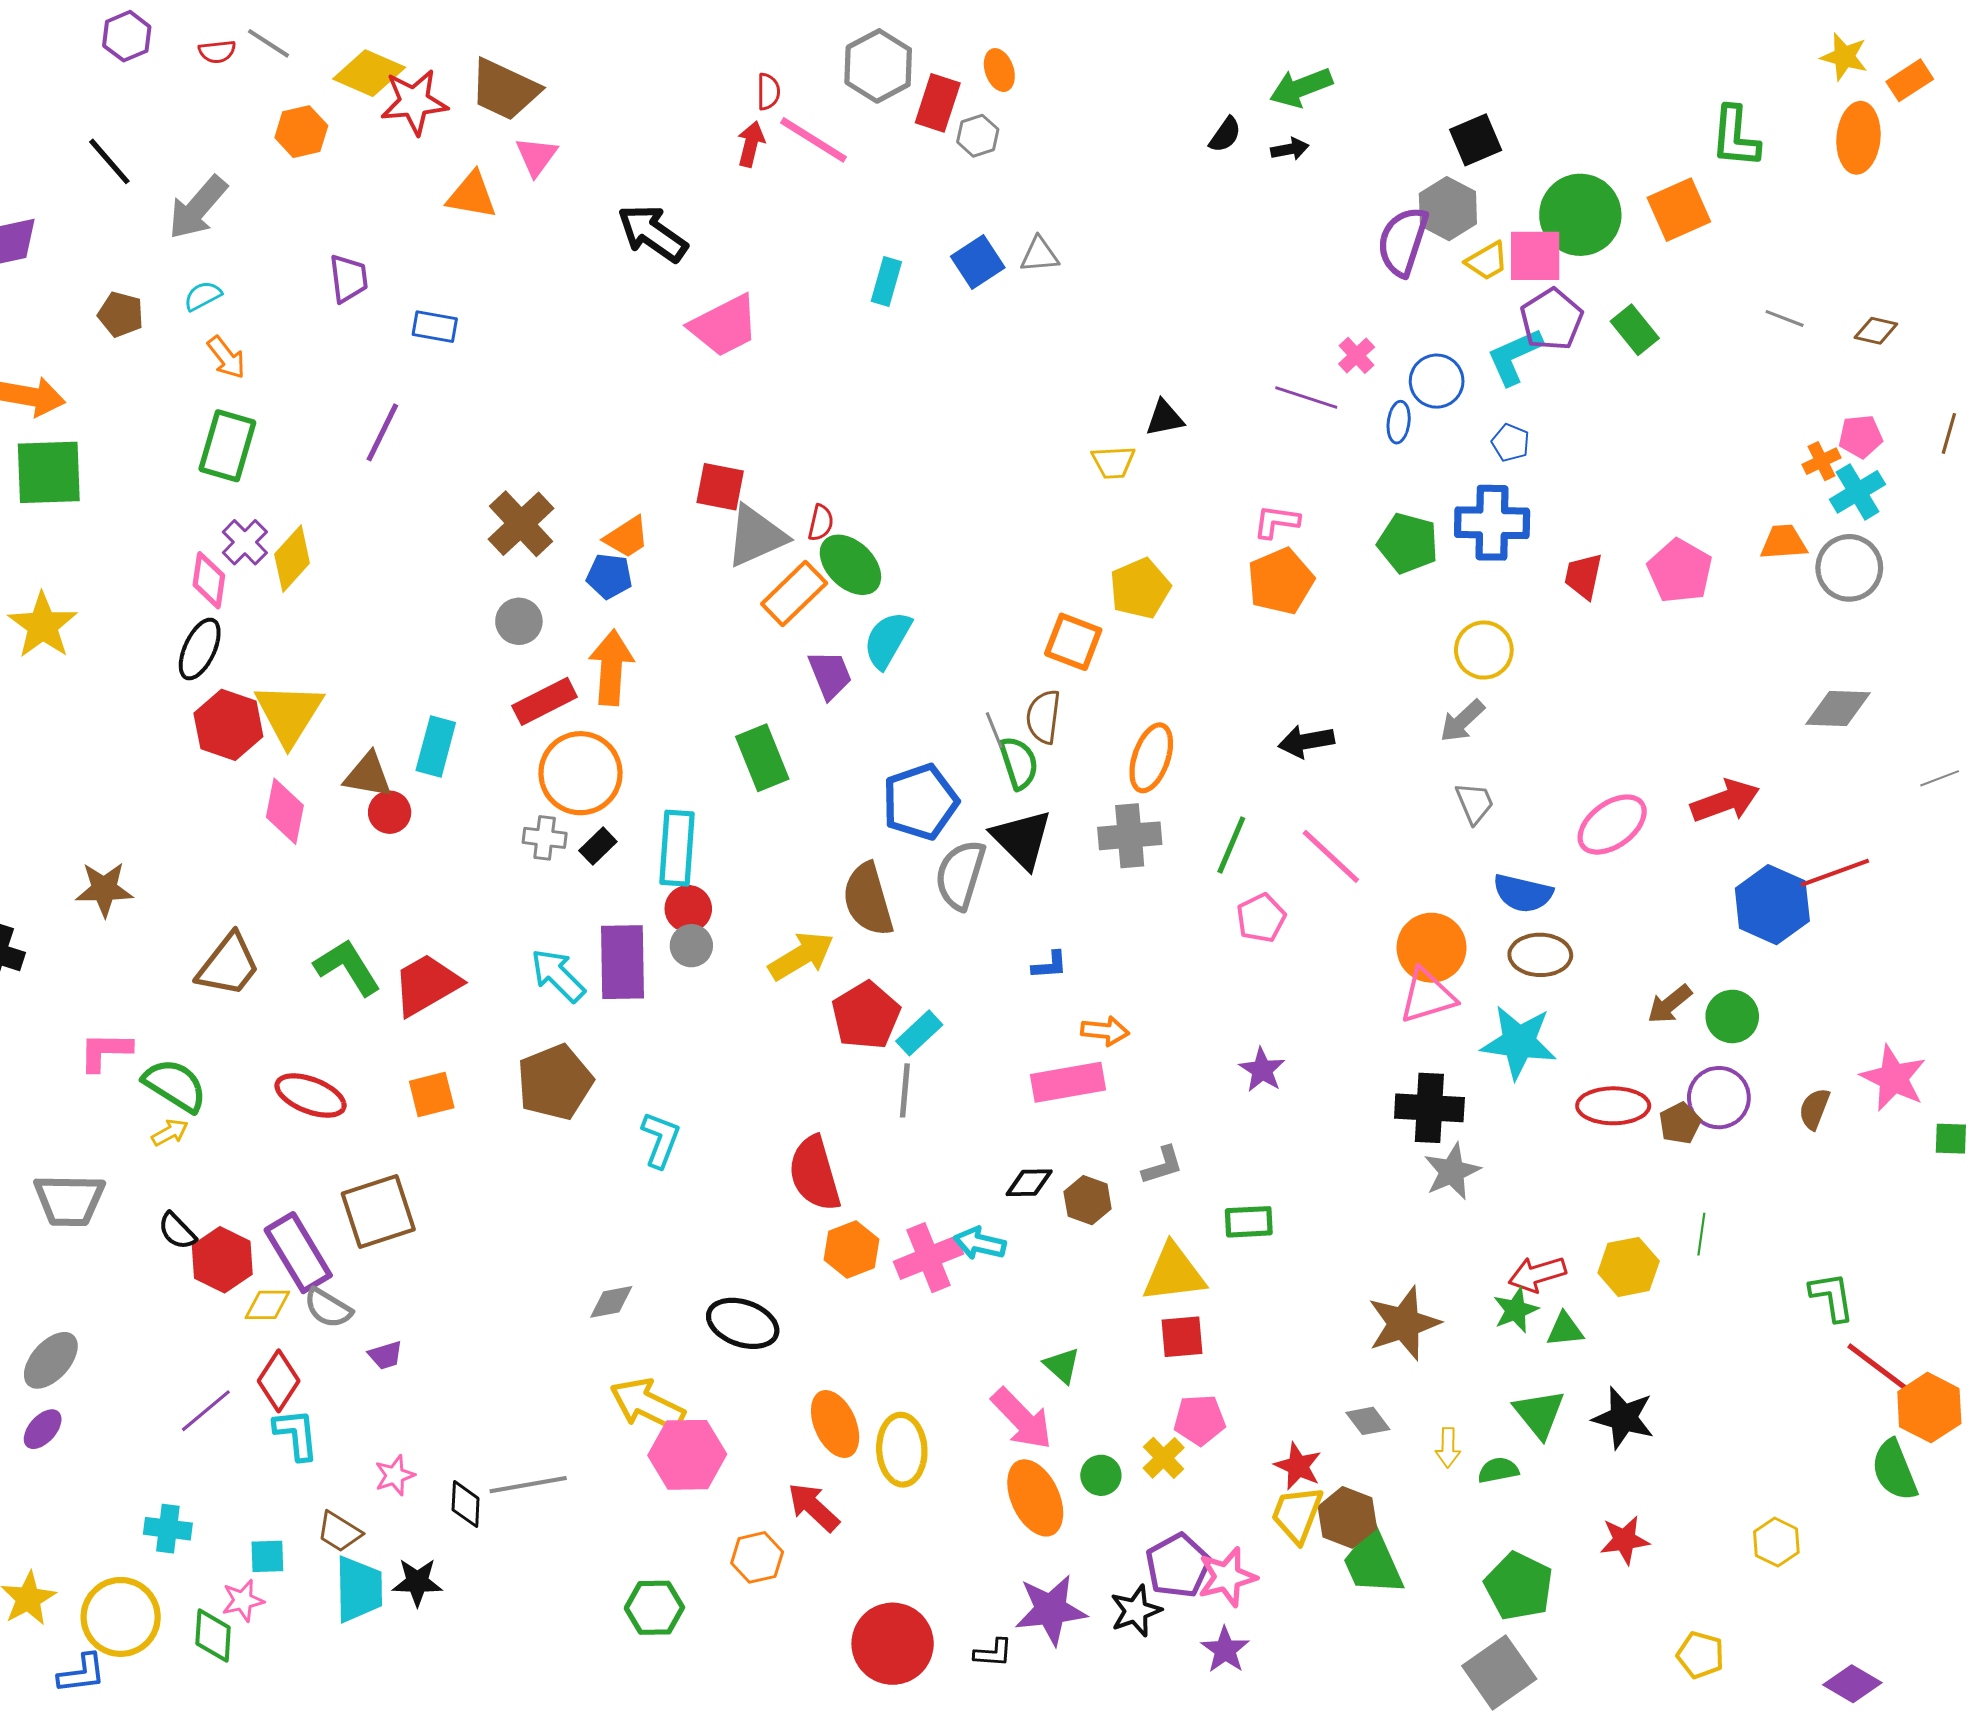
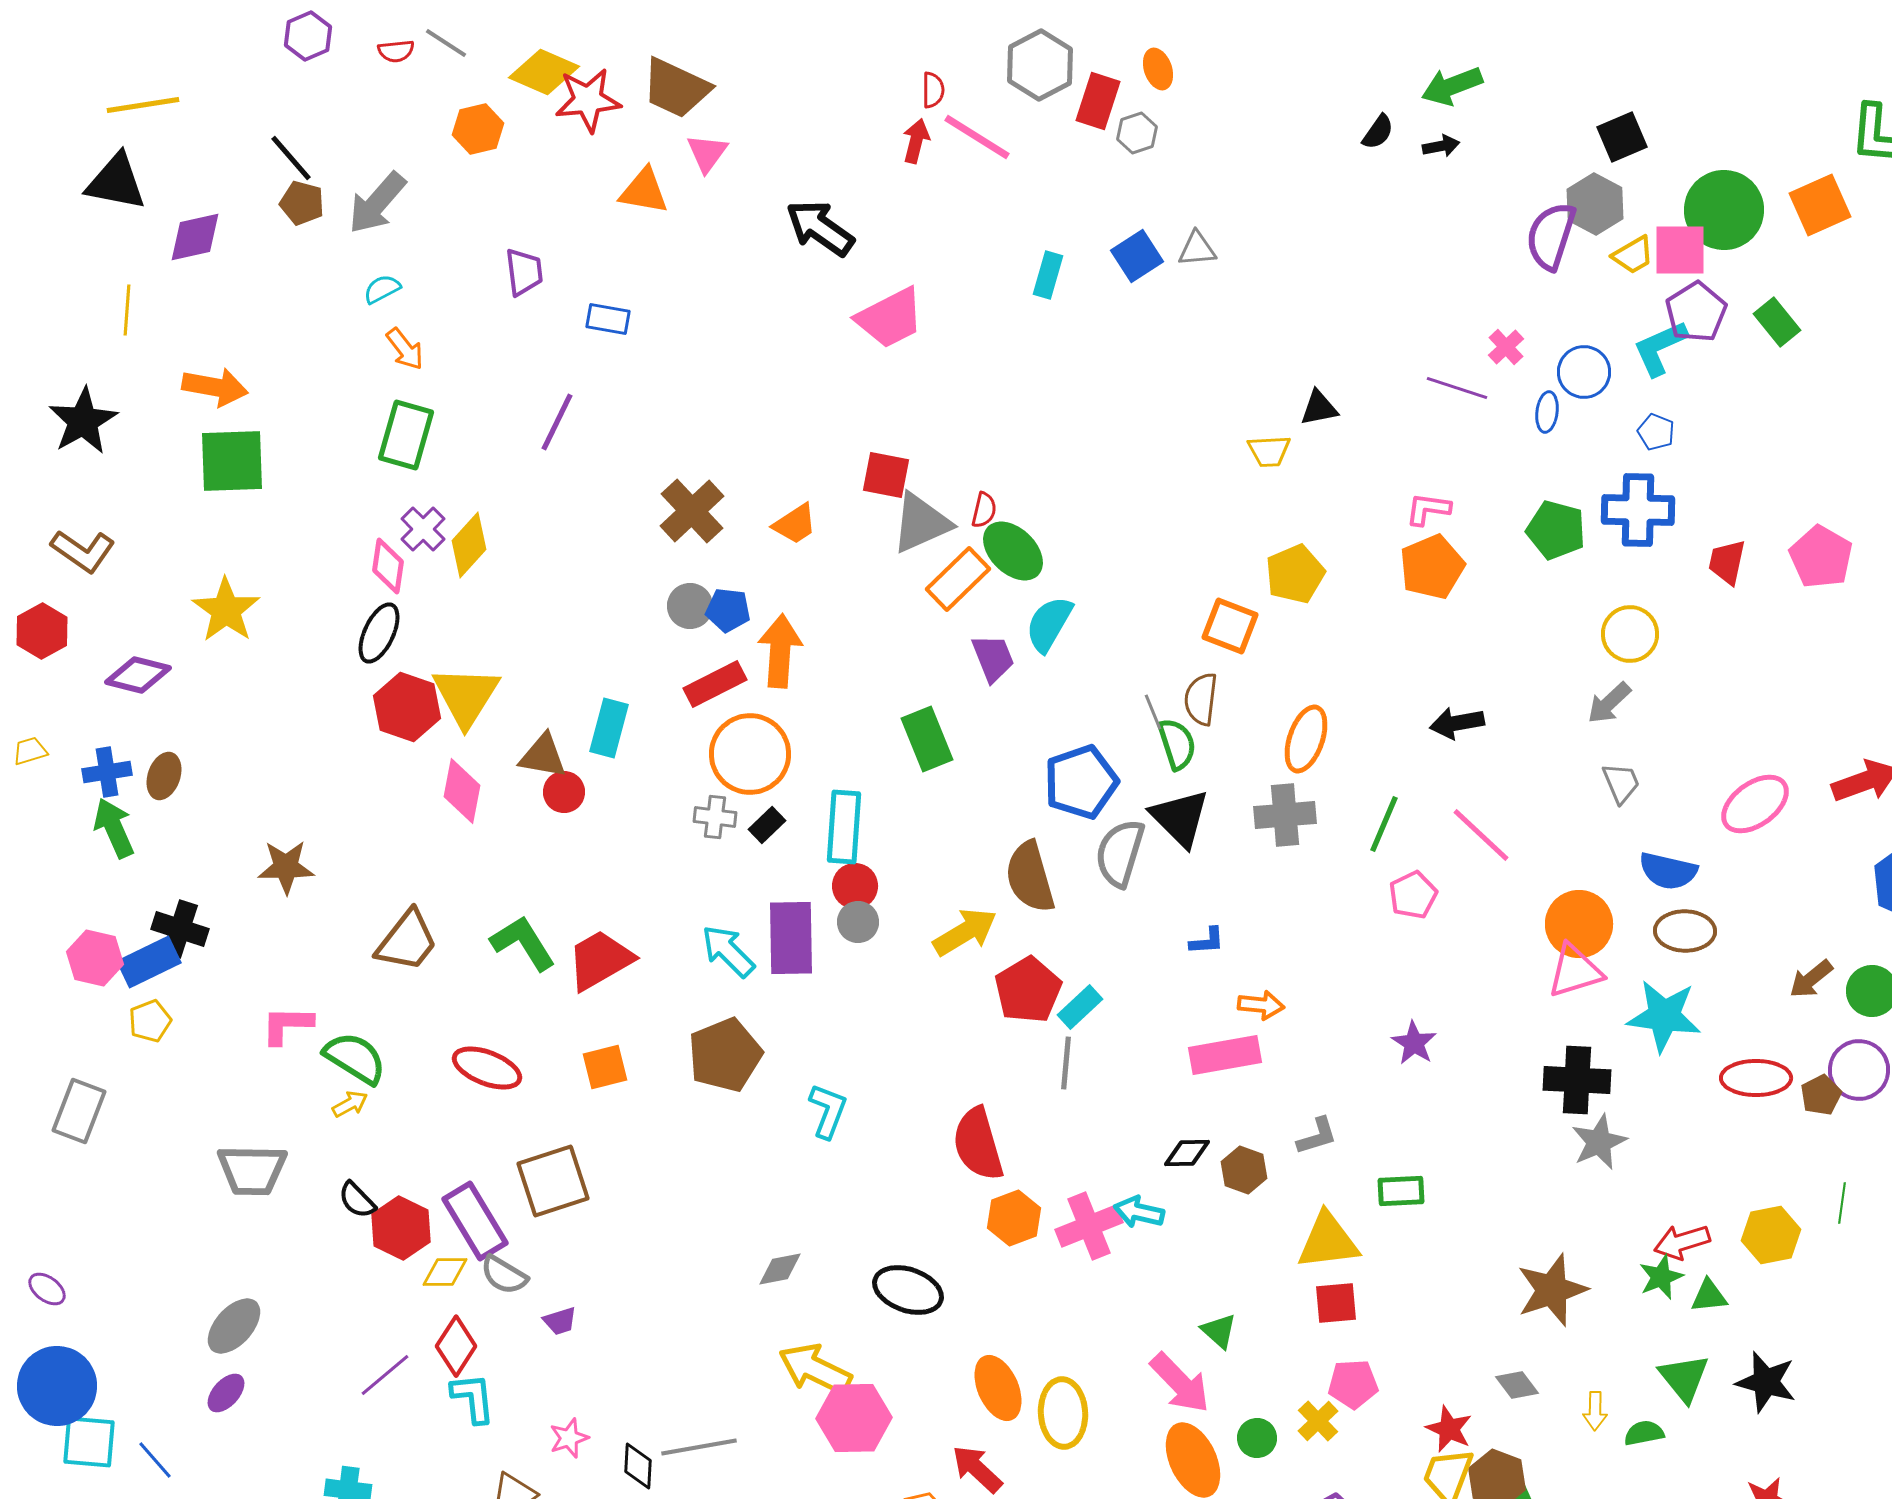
brown pentagon: (121, 314) -> (302, 203), moved
blue pentagon: (609, 576) -> (728, 610), moved

